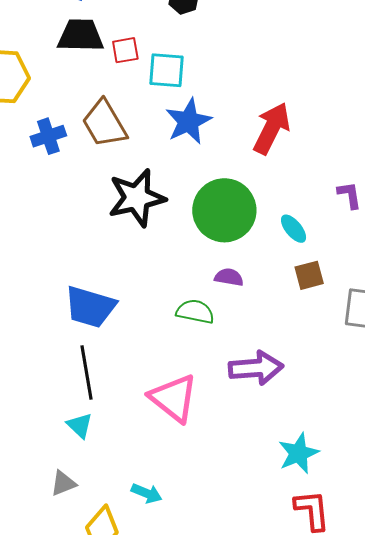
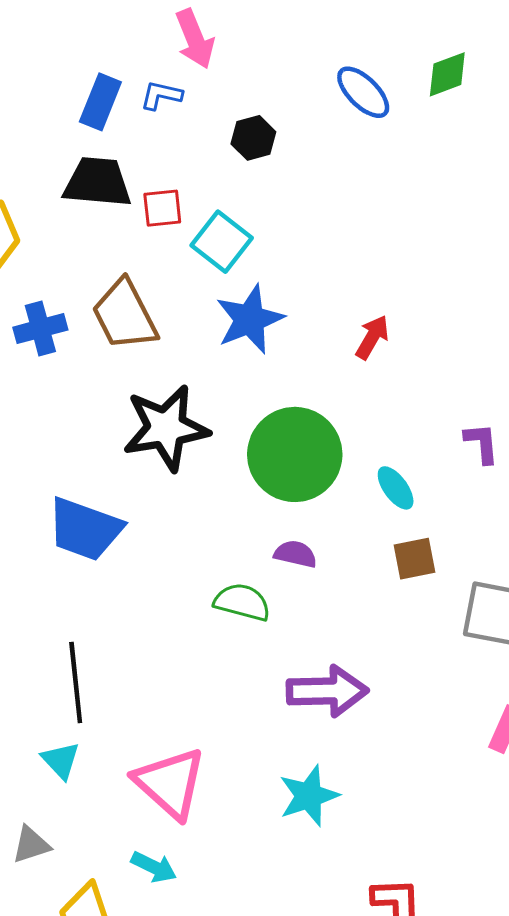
cyan square: (166, 70) -> (222, 242), turned 30
red arrow: (272, 128) -> (372, 337), size x0.6
blue trapezoid: (90, 307) -> (85, 529), moved
pink triangle: (173, 398) -> (170, 783), moved
cyan star: (298, 453) -> (309, 796), moved

